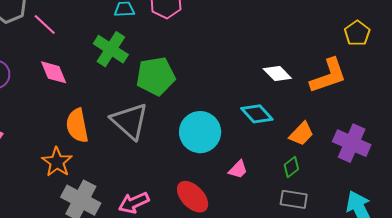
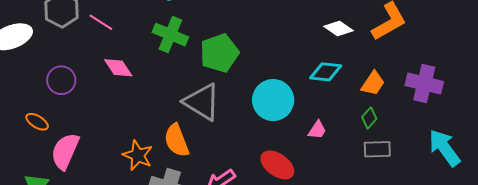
cyan diamond: (257, 114) -> (326, 72), turned -32
orange semicircle: (77, 126) -> (177, 140), moved

